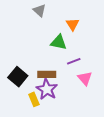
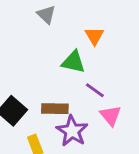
purple line: (74, 61) -> (95, 90), turned 56
purple star: (47, 89) -> (72, 131), moved

